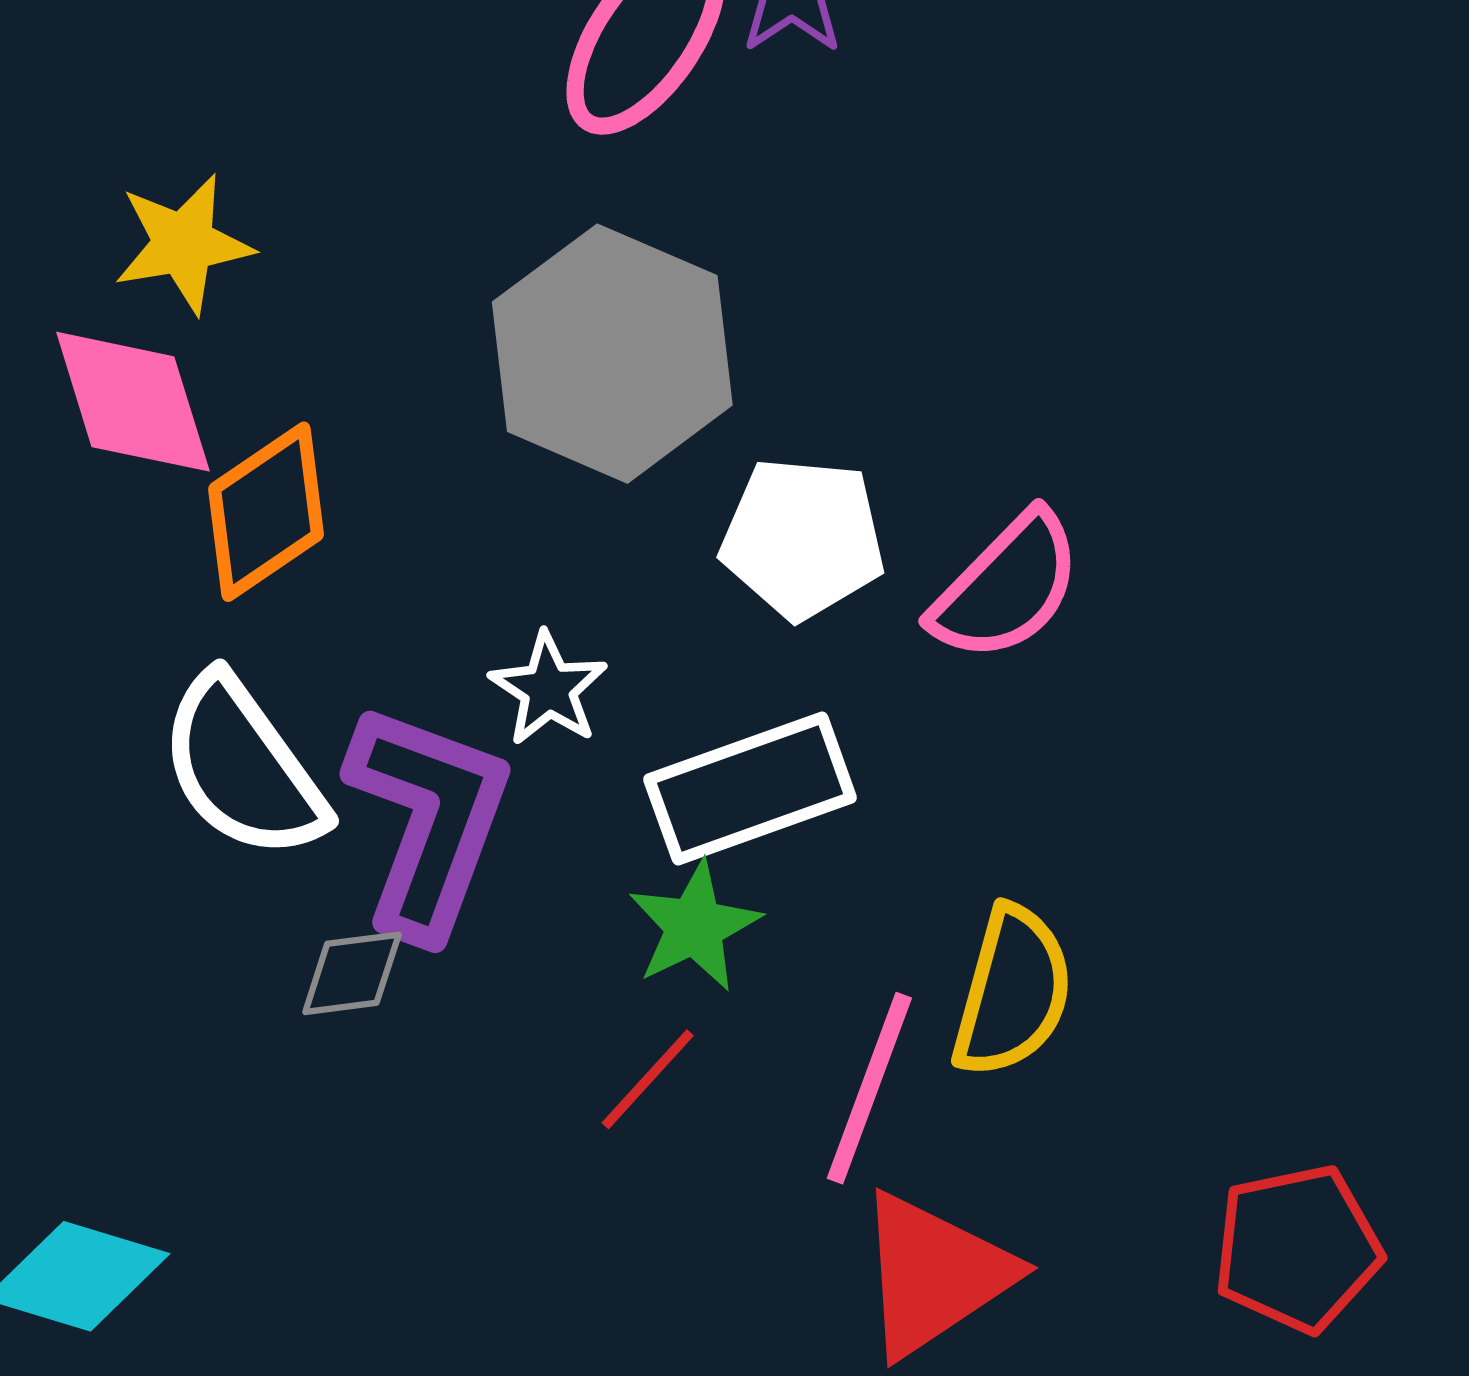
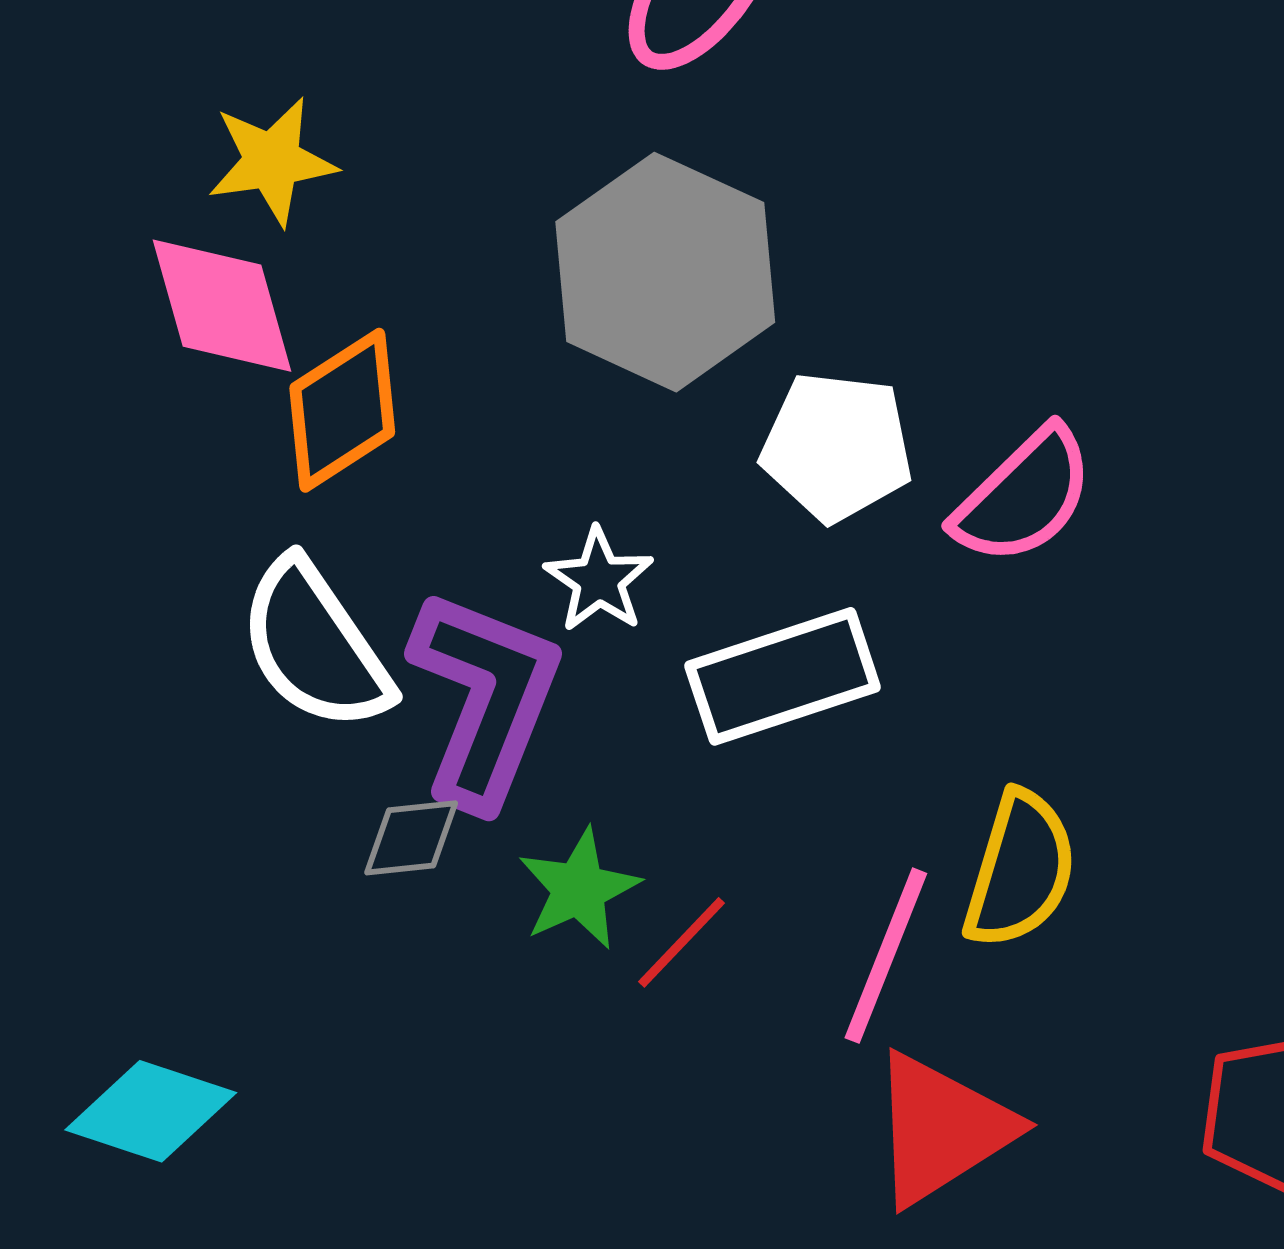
green star: (694, 926) -> (579, 889), moved

